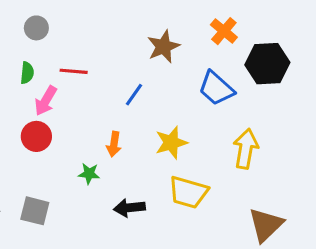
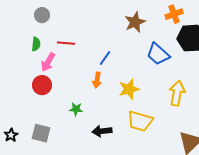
orange cross: (224, 31) -> (174, 14), moved, turned 30
brown star: (163, 47) -> (135, 22), moved
orange arrow: (114, 144) -> (97, 80), moved

